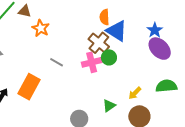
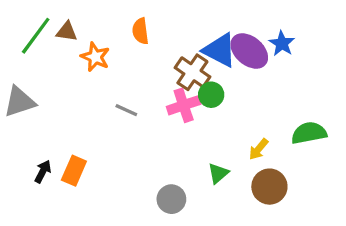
orange semicircle: (104, 17) -> (140, 31), moved
purple ellipse: (160, 49) -> (249, 51), moved
orange rectangle: (29, 87) -> (74, 171), moved, size x0.7

